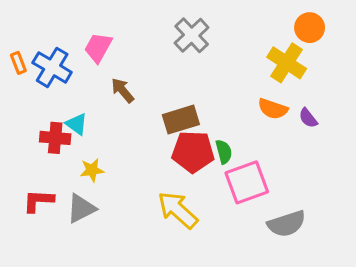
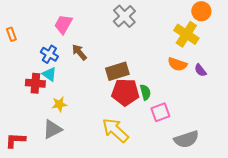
blue cross: (52, 67) -> (49, 54), moved, size x0.7
pink square: (247, 182) -> (160, 112), size x0.7
red L-shape: (38, 201) -> (15, 140), moved

